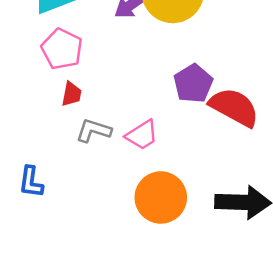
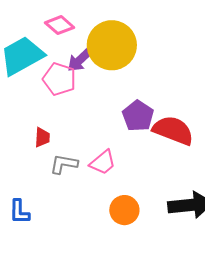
pink pentagon: (62, 49) -> (59, 79), moved
orange circle: (161, 197) -> (124, 210), size x0.7

